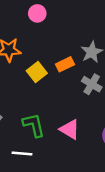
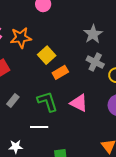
orange rectangle: (65, 64) -> (60, 72), moved

